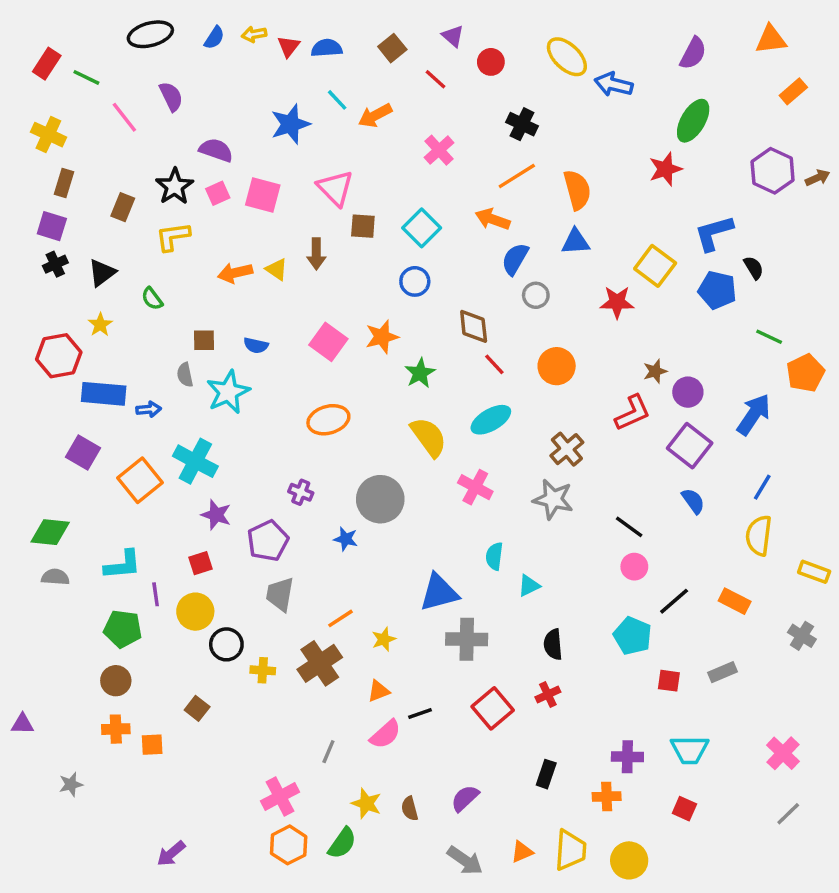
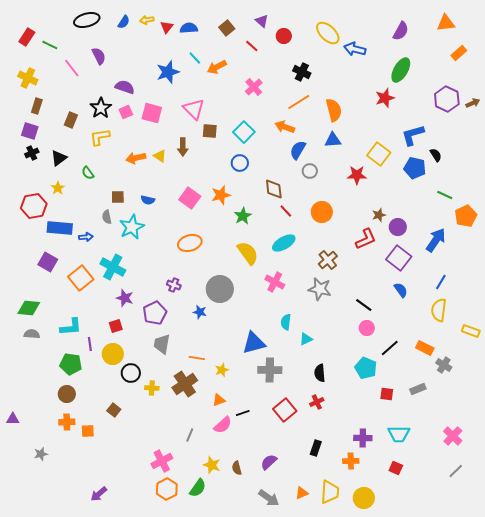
orange line: (340, 618) -> (197, 358), turned 42
gray cross: (802, 636) -> (444, 365), moved

